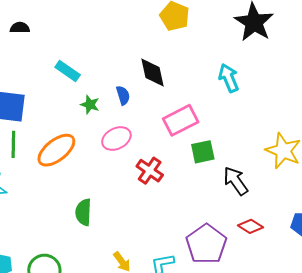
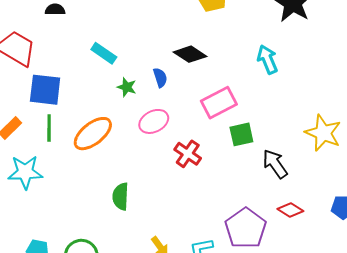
black diamond: (152, 72) -> (190, 54), turned -44

